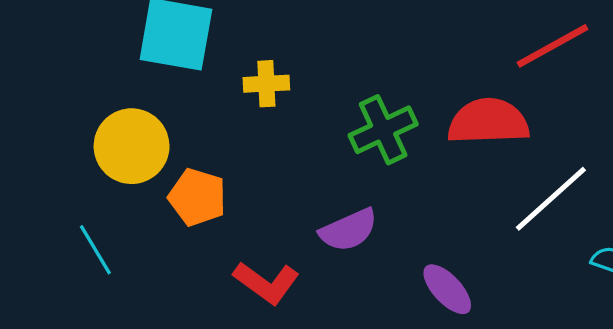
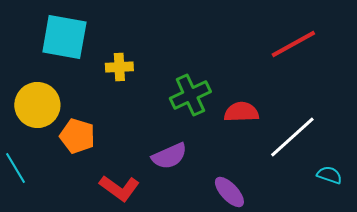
red semicircle: (488, 122) -> (241, 112), moved, size x0.7

